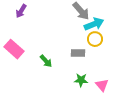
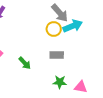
yellow circle: (95, 39) -> (54, 29), moved
pink triangle: (102, 85) -> (81, 87), turned -40

